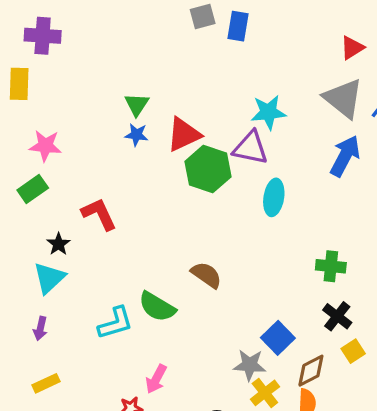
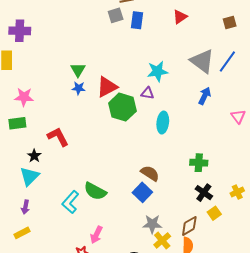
red triangle: (352, 48) -> (180, 17), moved
purple triangle: (250, 148) -> (148, 93), size x0.6
blue arrow: (345, 156) -> (205, 96), size x0.7
green rectangle: (33, 189) -> (17, 123), turned 30
brown semicircle: (206, 275) -> (150, 173), moved
cyan L-shape: (115, 323) -> (70, 202), turned 150
blue square: (278, 338) -> (142, 192), moved
yellow rectangle: (46, 383) -> (22, 233), moved

